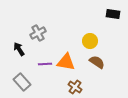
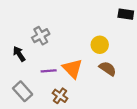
orange triangle: (66, 62) -> (72, 69), turned 36
brown cross: (75, 87) -> (60, 96), moved

